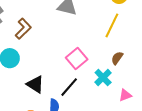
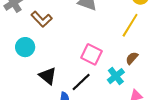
brown L-shape: (23, 29) -> (42, 19), turned 85
pink square: (77, 58) -> (92, 54), turned -30

